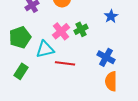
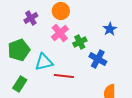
pink cross: (61, 31) -> (60, 33), moved
blue cross: (106, 57) -> (98, 59), moved

